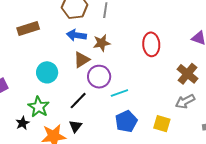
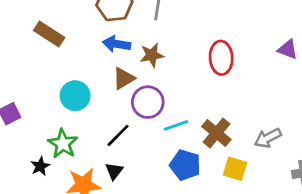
brown rectangle: (28, 29) -> (49, 34), turned 50
brown cross: (187, 74) -> (216, 133), moved
blue pentagon: (126, 121) -> (185, 165), turned -30

